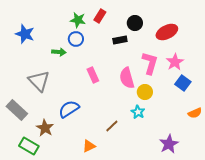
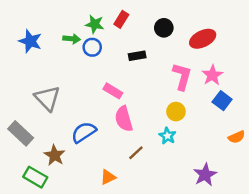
black rectangle: (120, 40) -> (137, 56), moved
green arrow: (59, 52) -> (72, 39), moved
pink rectangle: (93, 75) -> (113, 91), turned -35
pink semicircle: (127, 78) -> (124, 119), moved

